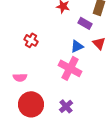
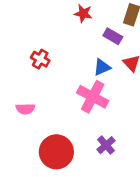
red circle: (31, 104) -> (56, 152), moved
purple cross: (66, 106) -> (106, 145), moved

